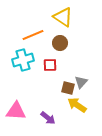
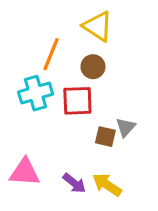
orange line: (33, 35) -> (51, 54), turned -45
red square: (50, 65) -> (77, 101), size x1.5
yellow arrow: (77, 105) -> (107, 185), moved

